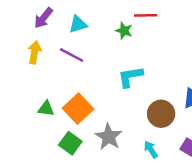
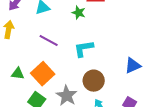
purple line: (72, 55) -> (49, 41), moved
brown circle: (161, 114) -> (94, 81), moved

